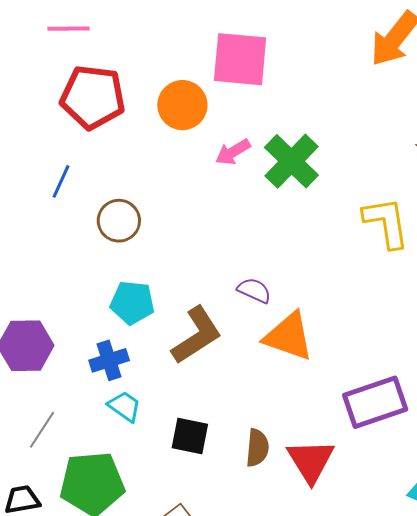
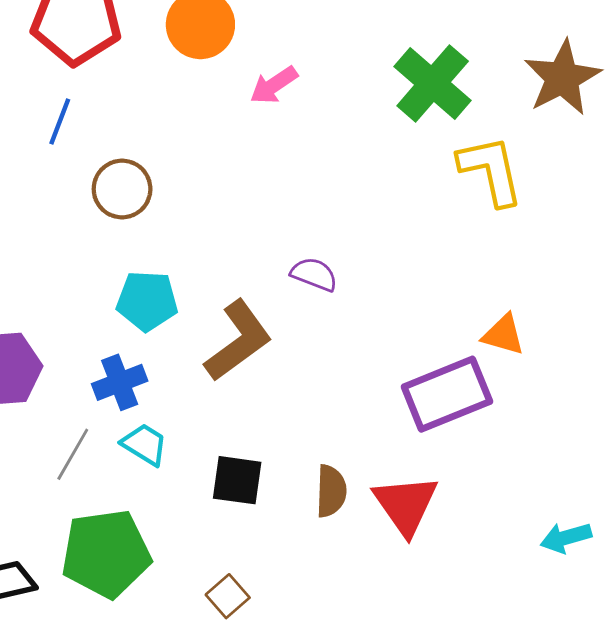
green cross: (291, 161) -> (433, 84), moved
blue line: (61, 181) -> (60, 121), moved
orange triangle: (289, 336) -> (503, 335), moved, size x0.6
purple rectangle: (375, 402) -> (447, 394), moved
gray line: (42, 430) -> (73, 454), moved

